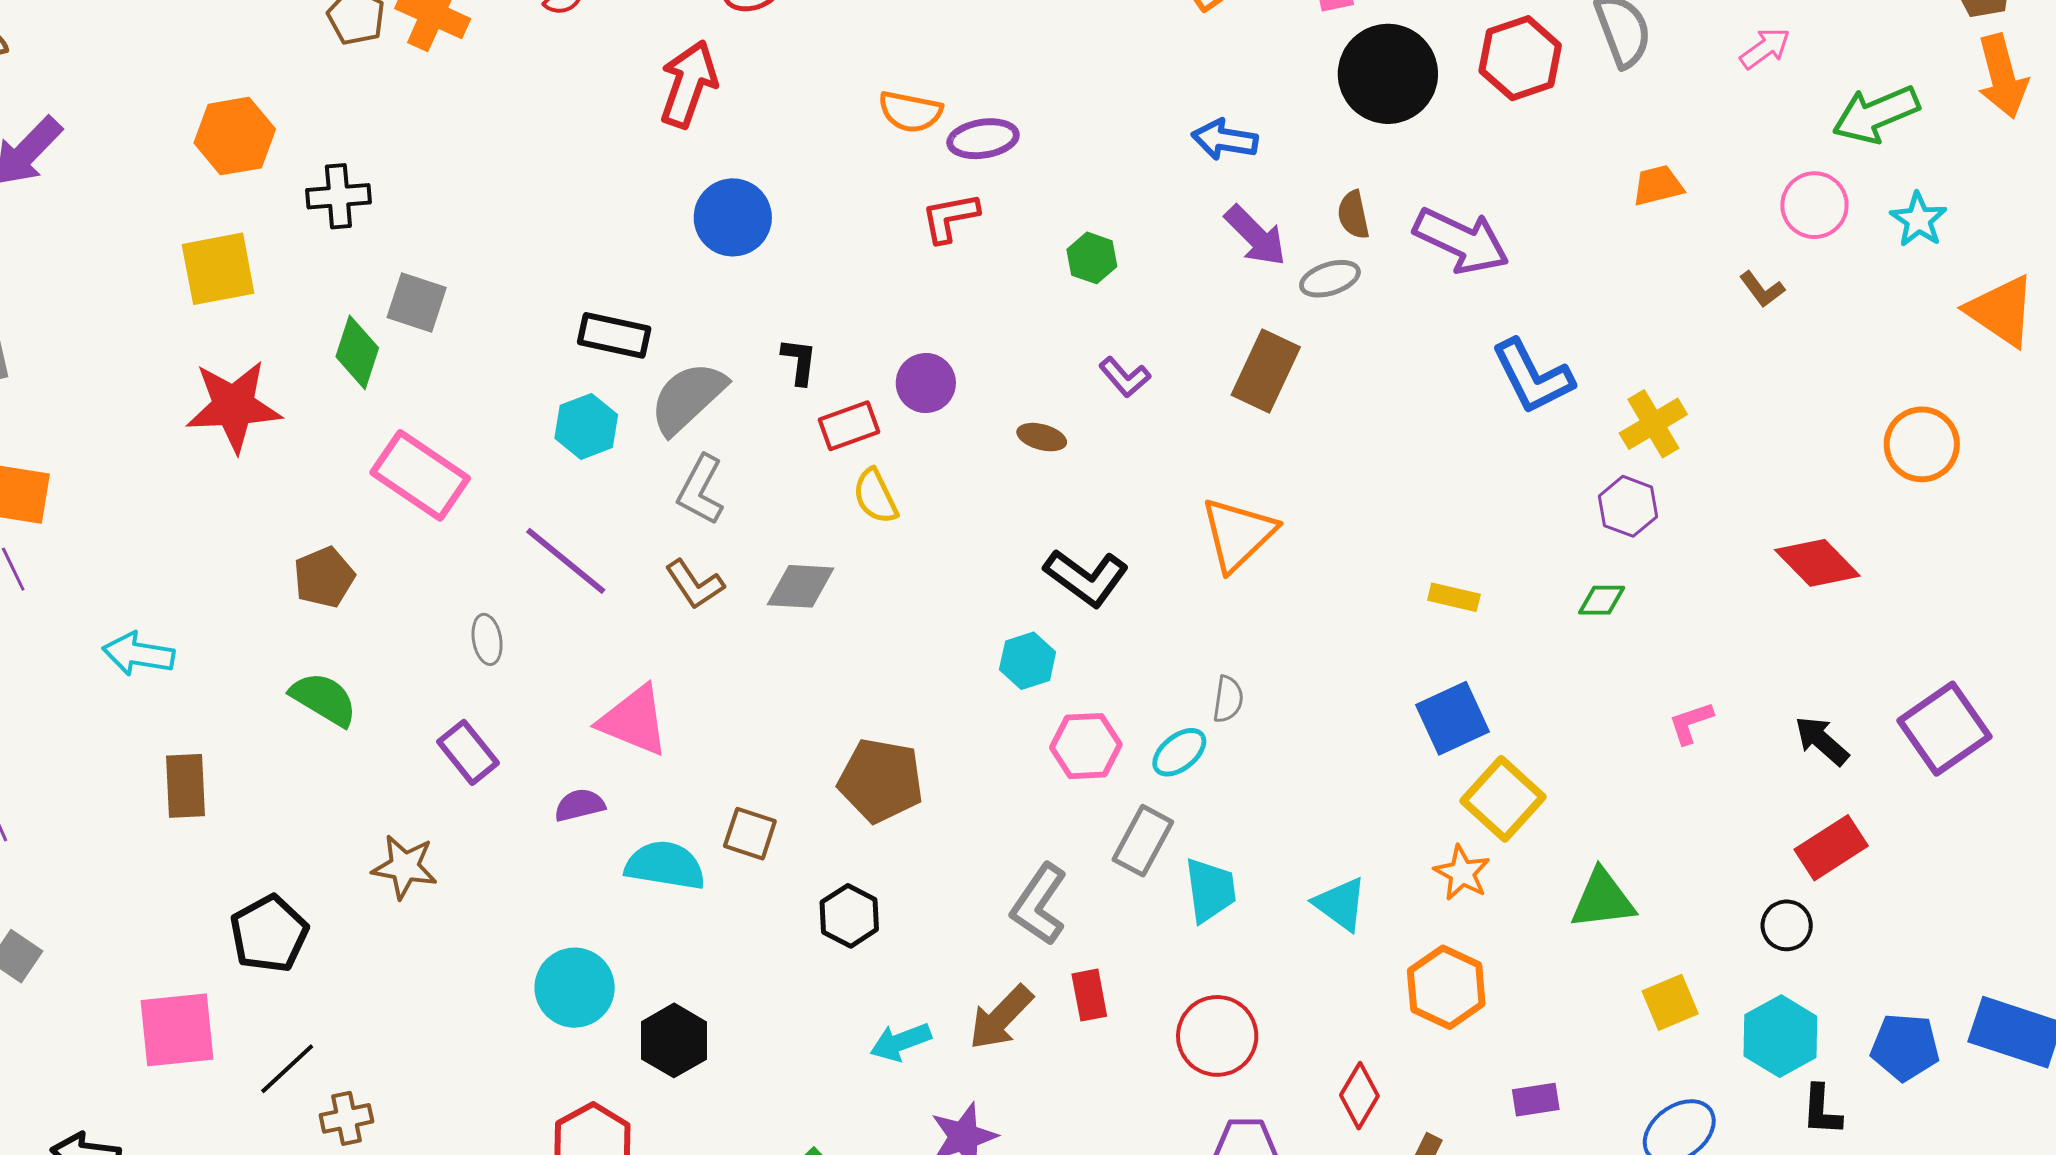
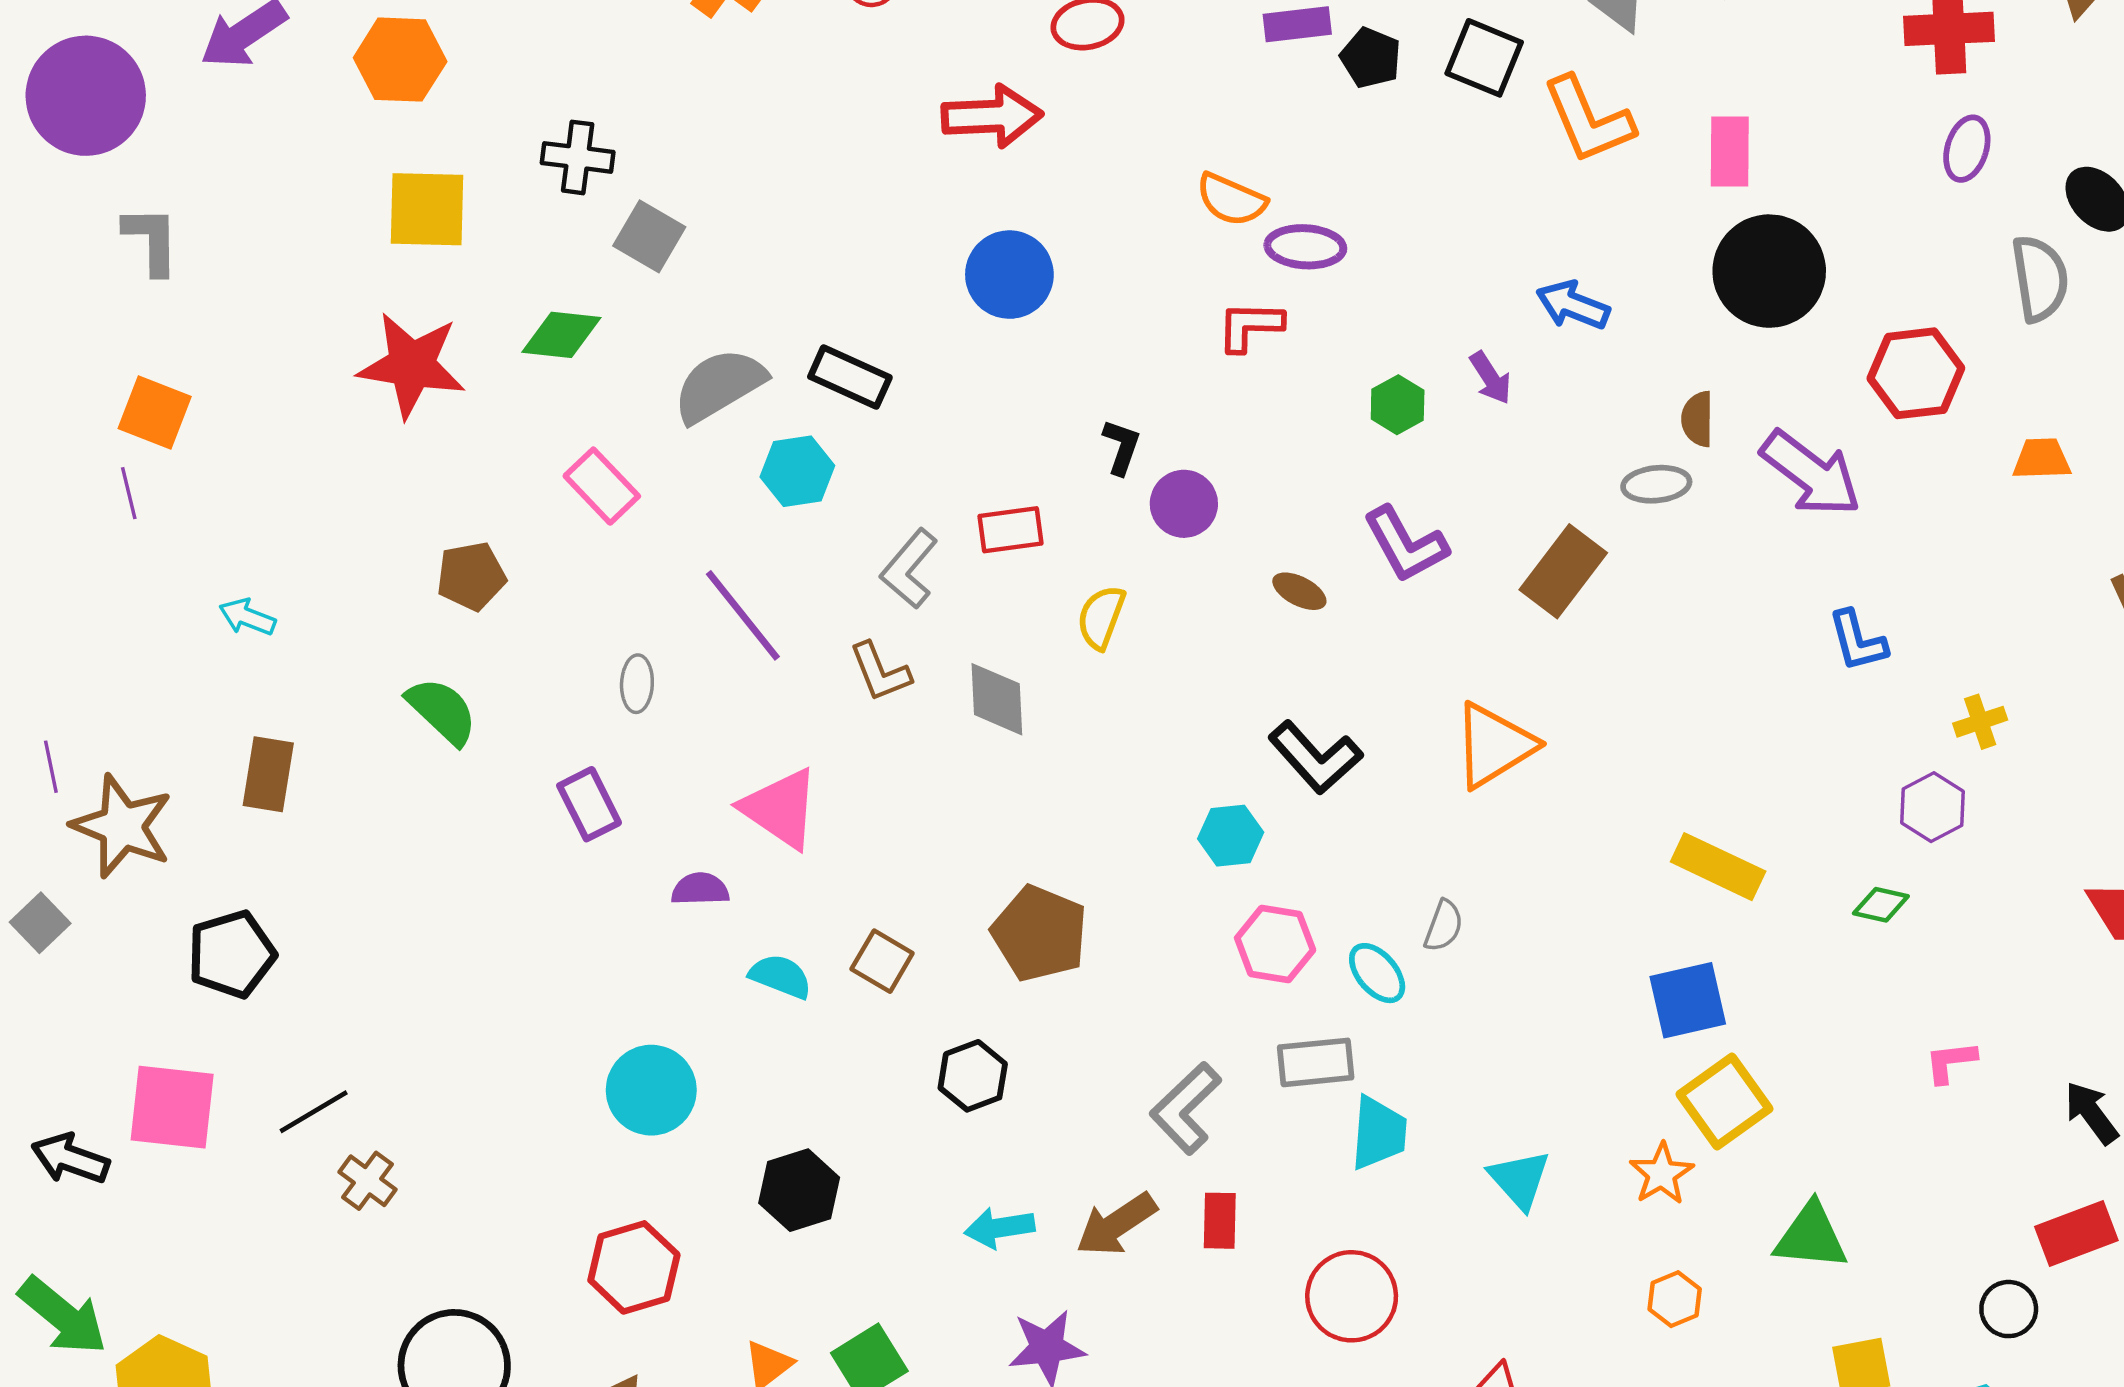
red hexagon: (1520, 58) -> (1916, 373), moved
red arrow: (688, 84) -> (992, 116), turned 56
orange hexagon: (235, 136) -> (400, 60), moved
purple arrow: (1256, 236) -> (1491, 378), moved, size x0.7
gray square: (417, 302) -> (649, 236), moved
green diamond: (357, 352) -> (561, 335), turned 66
black L-shape: (799, 361) -> (1122, 447), moved
purple L-shape: (1125, 377) -> (1406, 544), size x1.5
blue L-shape: (1533, 377) -> (1858, 641), size x0.7
gray semicircle: (688, 398) -> (719, 385), moved
yellow cross: (1653, 424) -> (1980, 722), size x0.7
red rectangle: (849, 426) -> (1010, 530), moved
pink rectangle: (420, 475) -> (602, 486), size x0.7
yellow semicircle: (875, 496) -> (1101, 617), turned 34
gray diamond: (801, 586) -> (997, 699), turned 72
yellow rectangle: (1454, 597) -> (1718, 867), size x1.6
cyan arrow: (138, 654) -> (247, 617), size x0.7
cyan ellipse: (1179, 752) -> (1377, 973), turned 76
gray rectangle: (1143, 841) -> (1316, 1062), turned 44
cyan semicircle: (665, 865) -> (781, 976), size x0.7
brown star: (405, 867) -> (122, 826), moved, size x1.4
black pentagon: (269, 934) -> (232, 954), moved
orange hexagon: (1446, 987) -> (1675, 1299), moved, size x0.6
pink square: (177, 1030) -> (172, 1107), moved
black hexagon: (674, 1040) -> (799, 1190), moved
brown cross: (346, 1118) -> (368, 1181), turned 36

